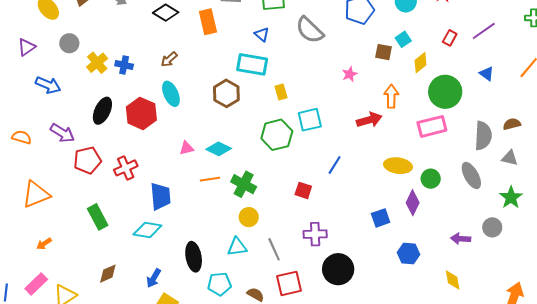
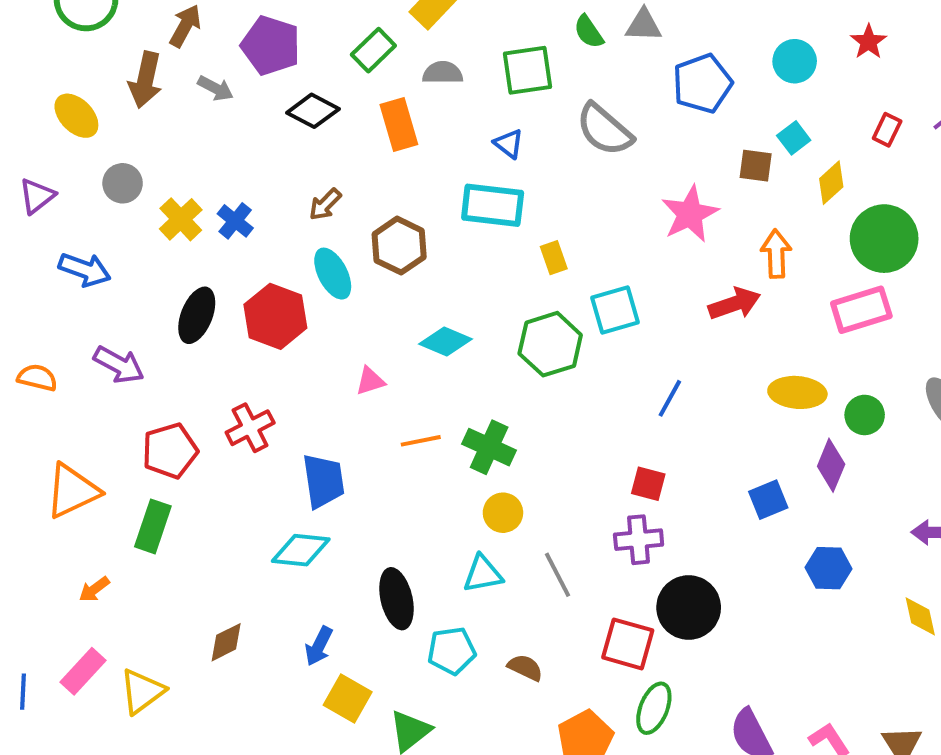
blue cross: (124, 65) -> (235, 221), turned 30
pink star: (350, 74) -> (690, 214), size x1.8
brown hexagon: (226, 93) -> (399, 246), moved
cyan diamond: (219, 149) -> (445, 341), moved
red pentagon: (87, 160) -> (170, 451), moved
red square: (303, 190) -> (648, 484), moved
green rectangle: (98, 217) -> (153, 526), moved, turned 50
red square: (289, 283) -> (628, 644), moved, turned 32

